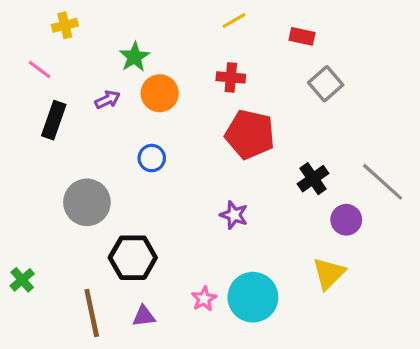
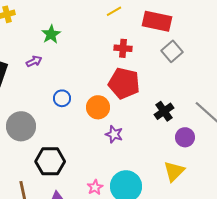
red rectangle: (302, 36) -> (157, 21), size x1.8
red cross: (231, 77) -> (123, 48), moved
orange circle: (160, 93) -> (98, 107), moved

